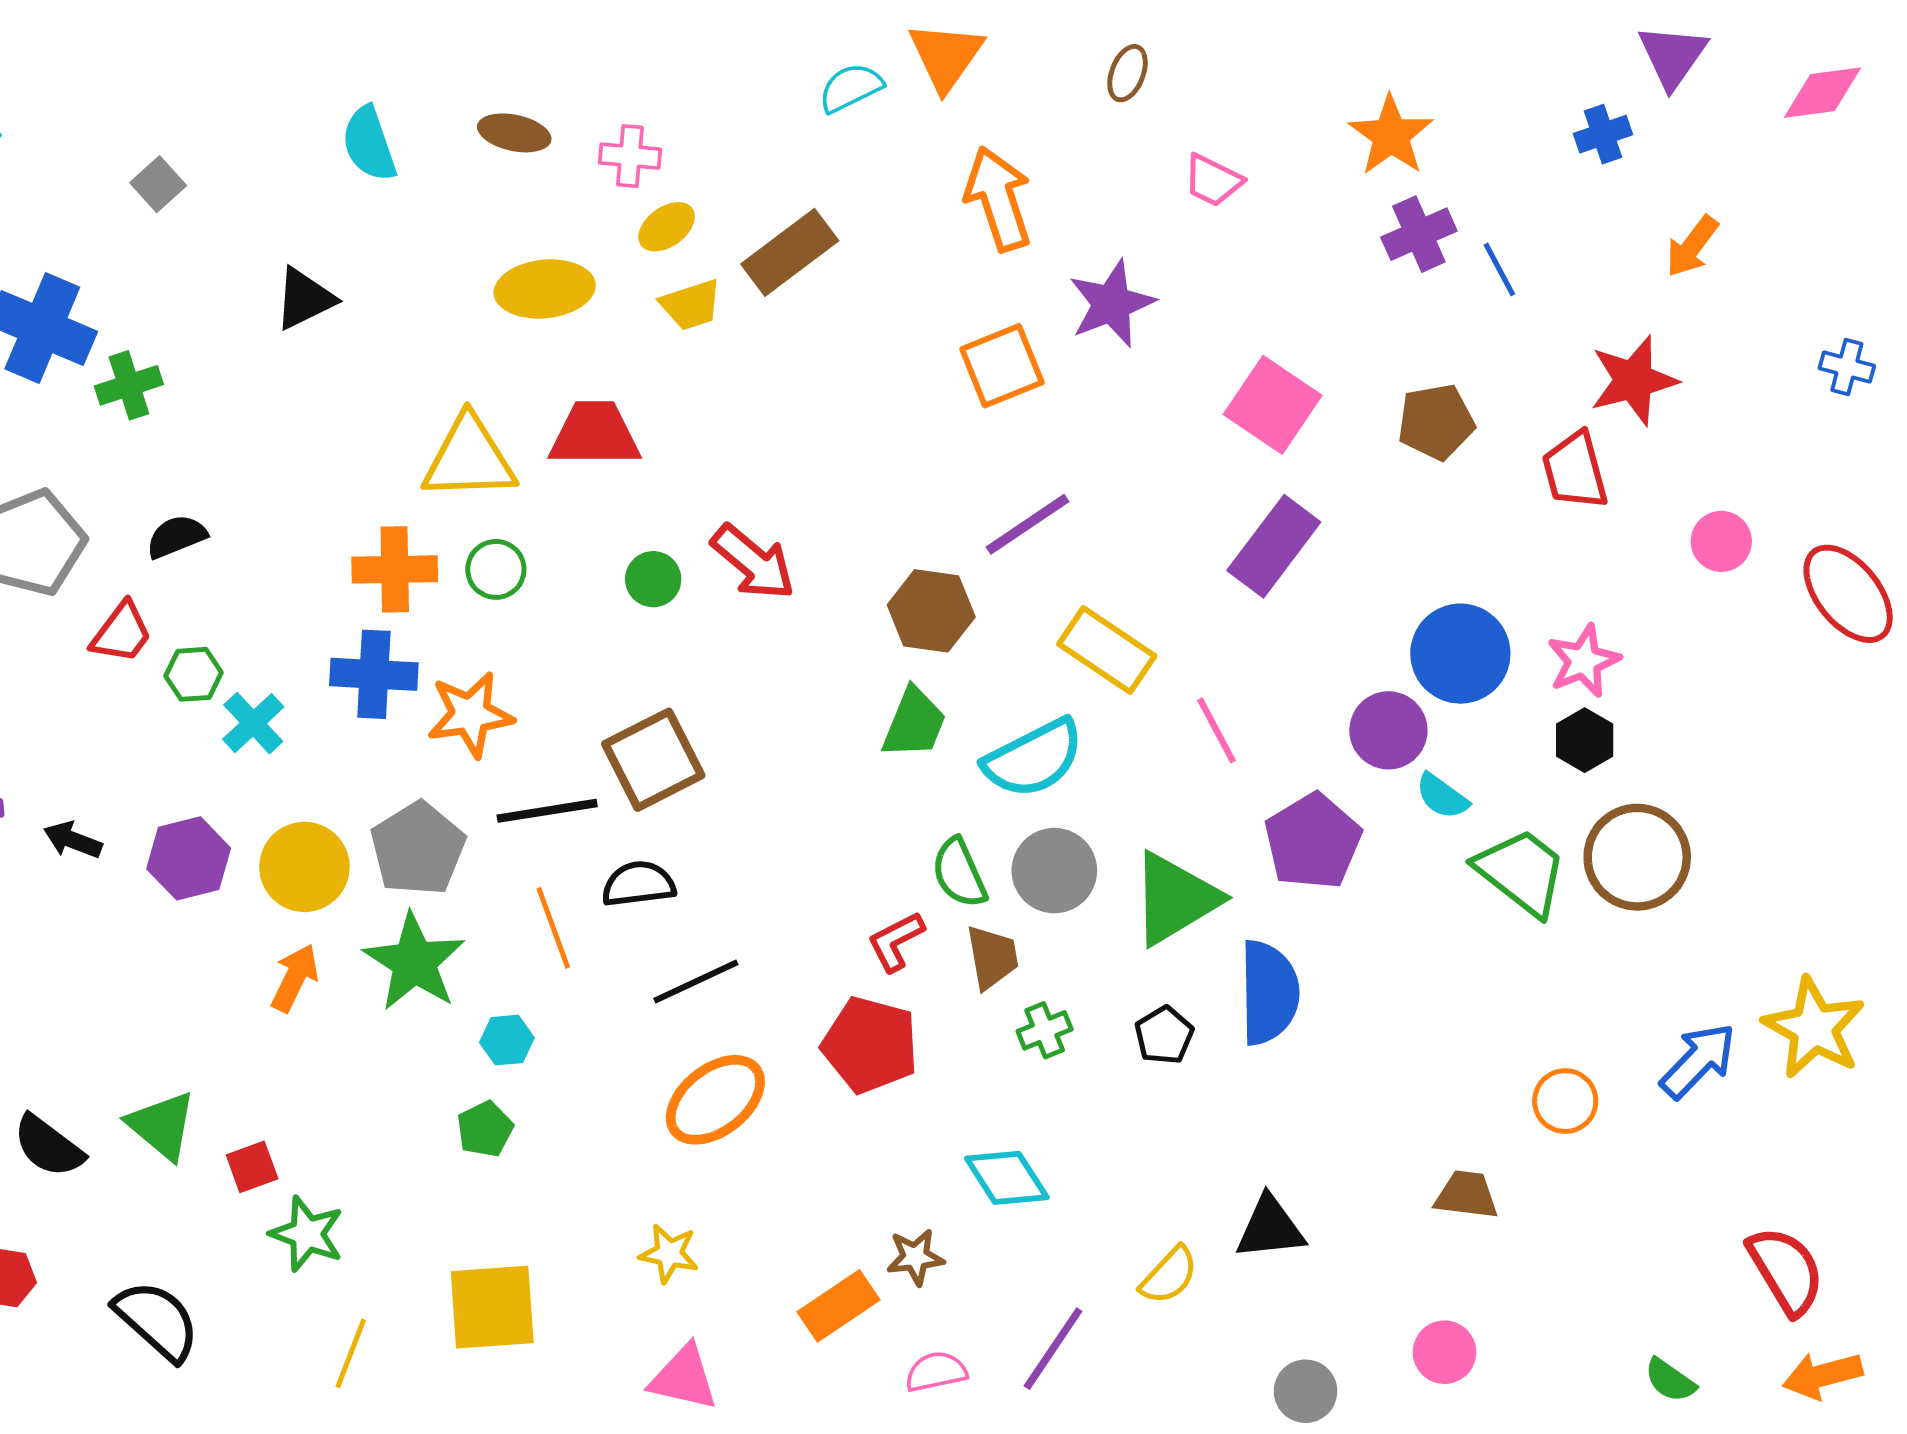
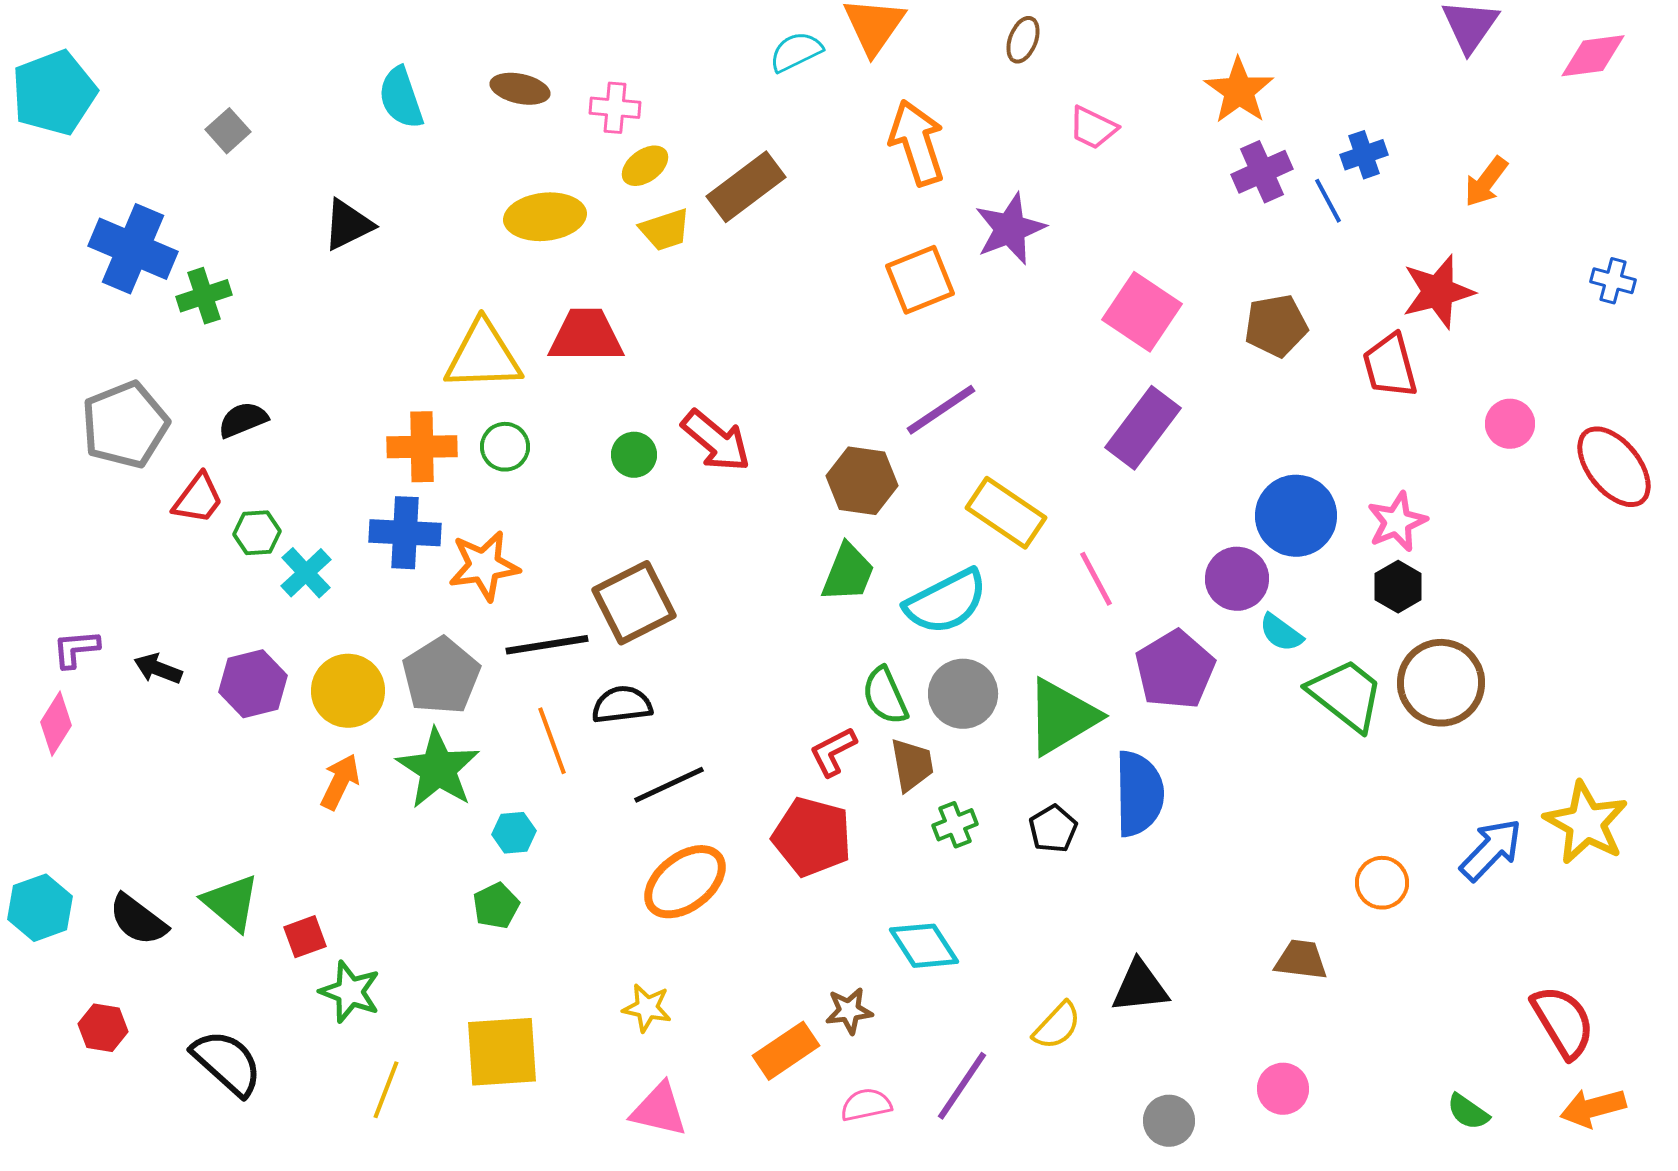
blue cross: (1603, 134) -> (1364, 155), moved

